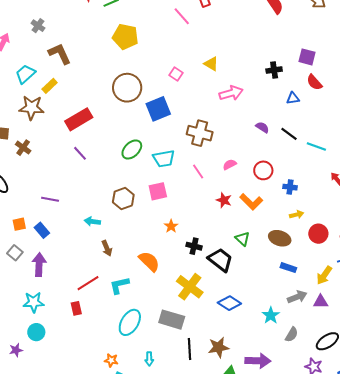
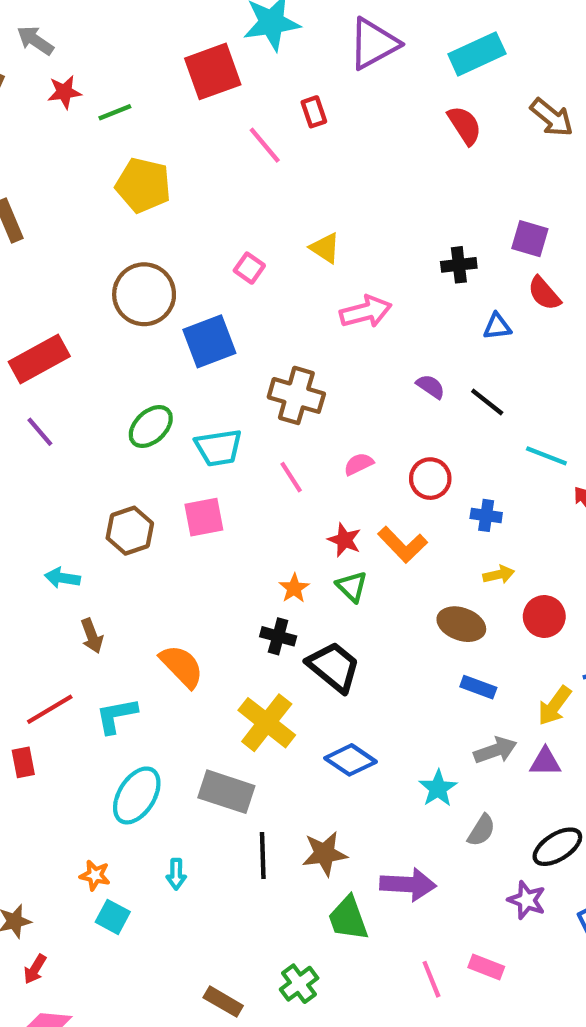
cyan line: (316, 146) -> (546, 456), moved
orange star: (171, 226) -> (294, 588), moved
green triangle: (243, 239) -> (352, 586), moved

